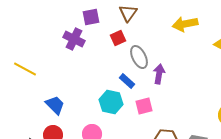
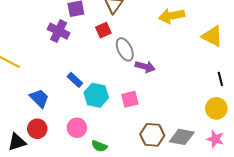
purple arrow: (159, 74) -> (145, 67), turned 96
blue rectangle: (127, 81) -> (75, 80), moved

